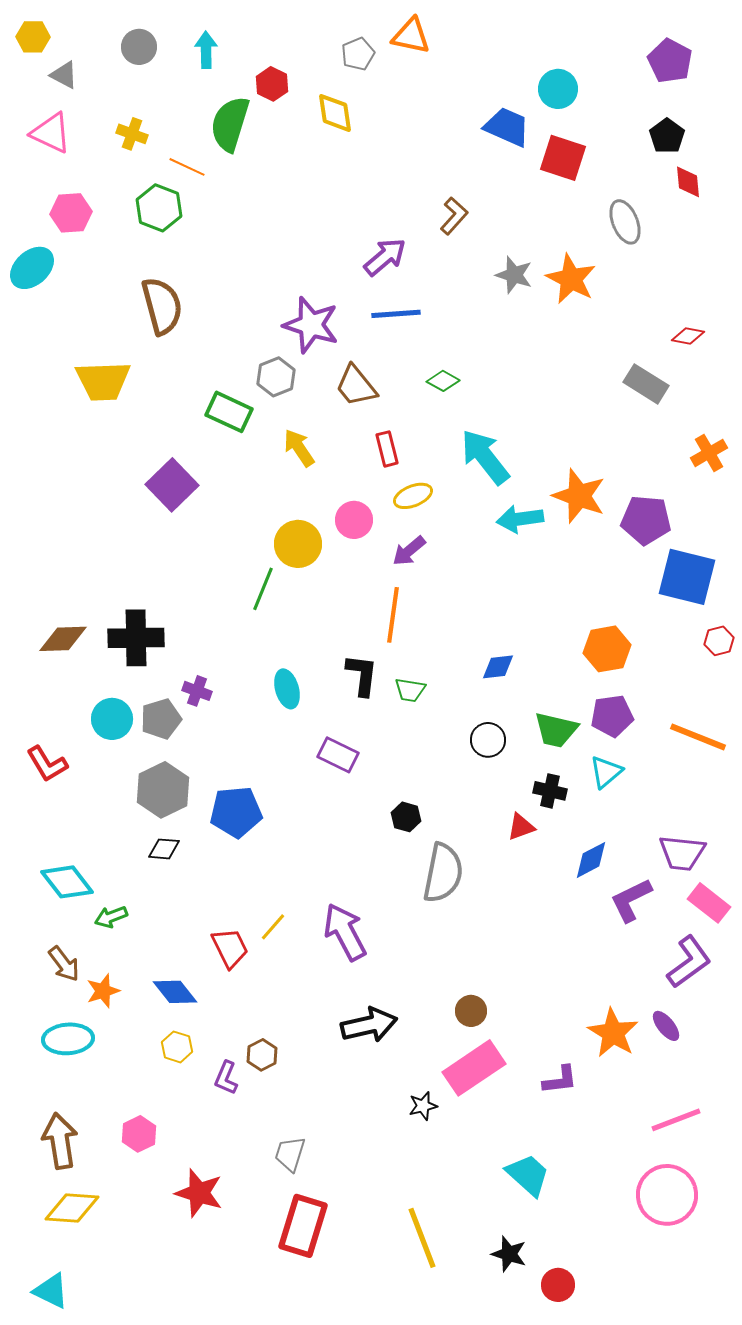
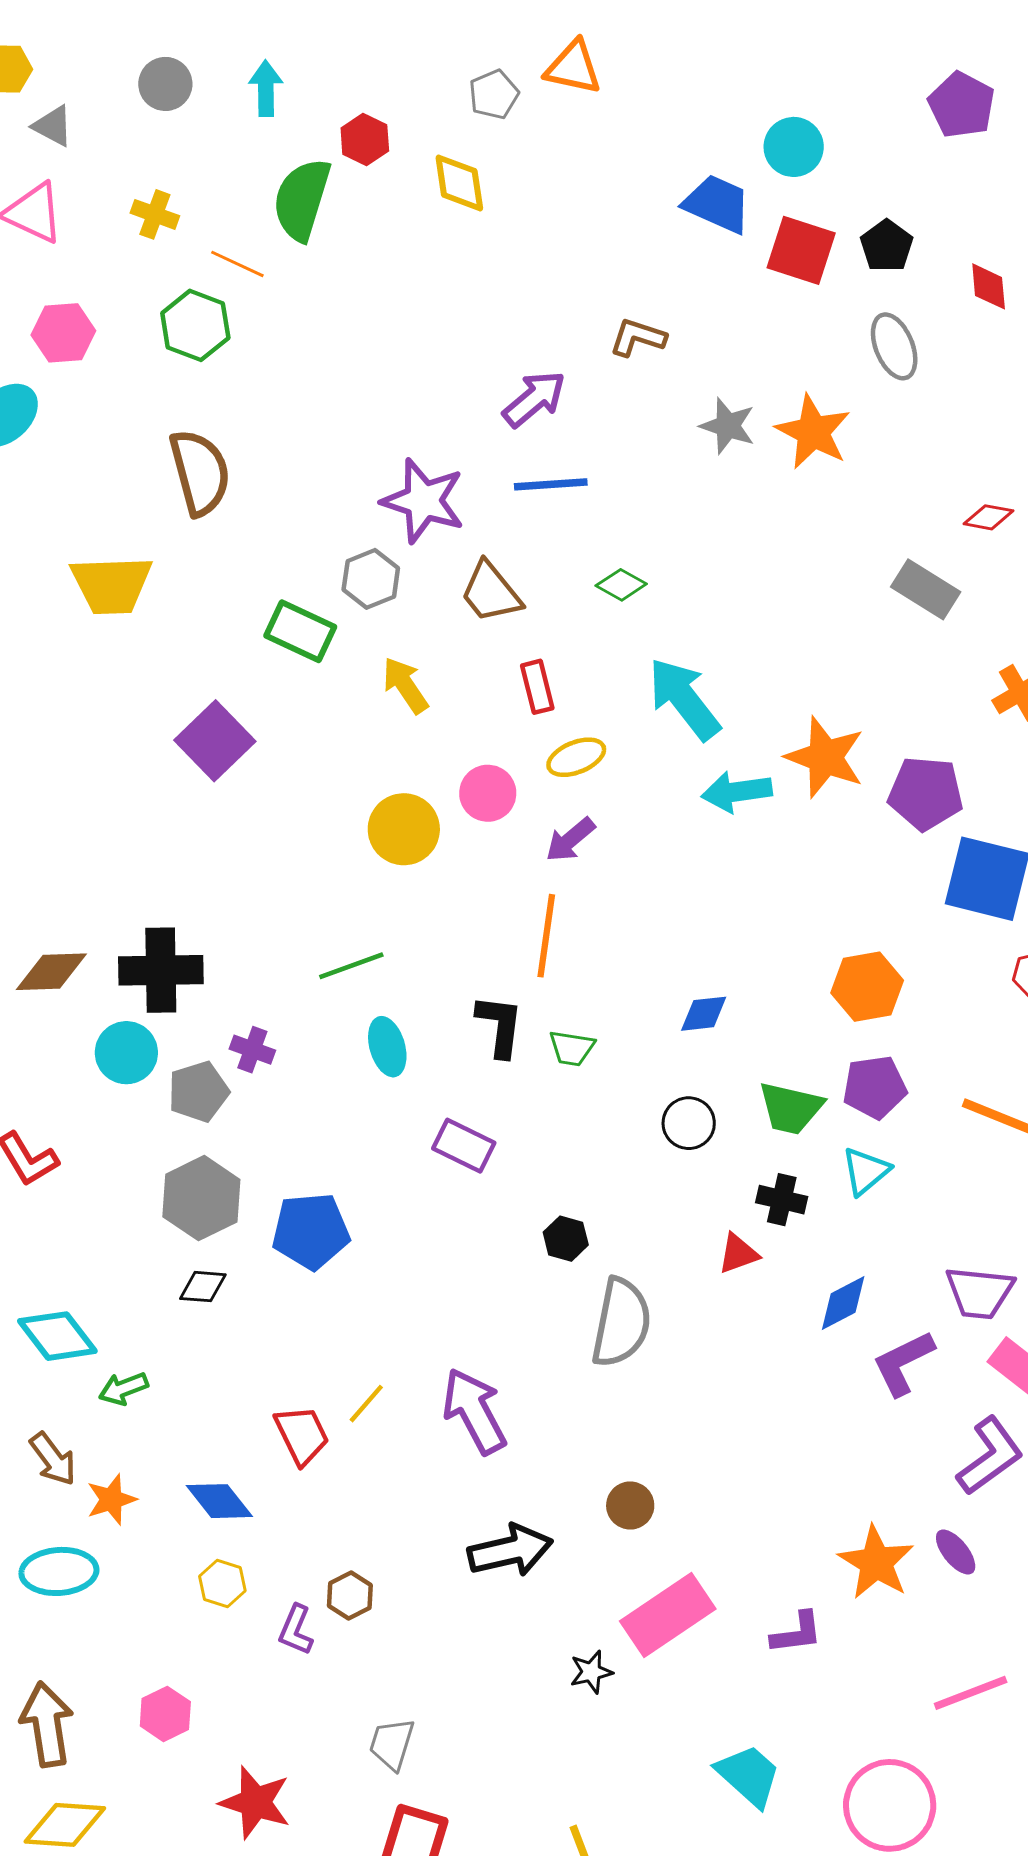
black pentagon: (667, 136) -> (887, 246), moved
brown L-shape: (454, 216) -> (638, 337), turned -114
green line: (263, 589) -> (351, 966), moved, turned 48
cyan circle: (112, 719) -> (126, 1053), moved
brown circle: (471, 1011) -> (630, 1506), moved
pink circle: (667, 1195) -> (890, 1805), moved

